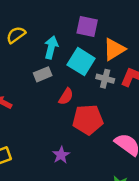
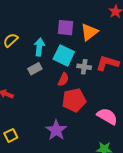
orange triangle: (114, 49) -> (89, 32), moved
red semicircle: (66, 96) -> (63, 80), moved
purple star: (61, 155) -> (56, 130), size x1.5

